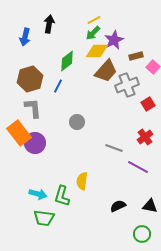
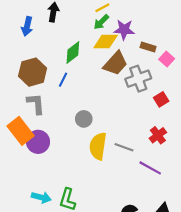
purple star: (114, 40) -> (124, 30), turned 30
brown rectangle: (136, 56) -> (148, 47), turned 32
yellow semicircle: (82, 181) -> (98, 146), moved, size x1.4

